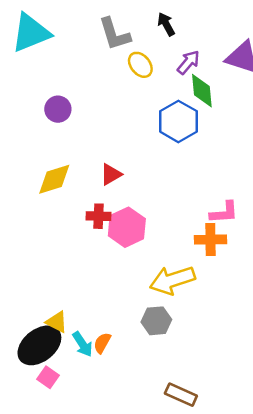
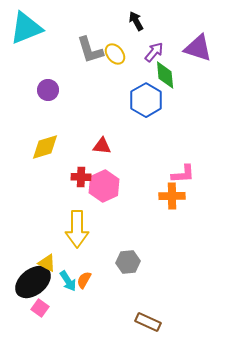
gray L-shape: (115, 34) -> (90, 50), moved
red triangle: (111, 174) -> (102, 146), moved, turned 36
yellow arrow: (172, 280) -> (77, 229), moved, turned -72

